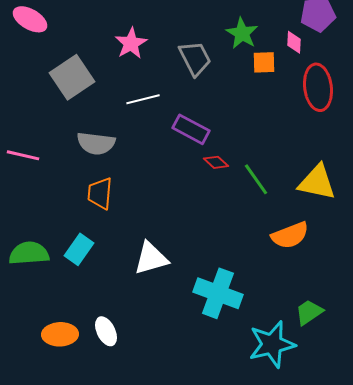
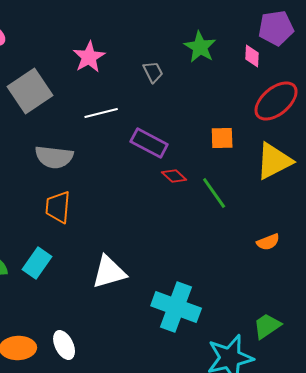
gray trapezoid: (195, 58) -> (153, 72), size x0.6
orange square: (264, 62) -> (222, 138), moved
red ellipse: (318, 87) -> (276, 101), turned 57
yellow triangle: (317, 182) -> (274, 161), moved, turned -39
orange semicircle: (290, 235) -> (268, 242), moved, size x0.6

